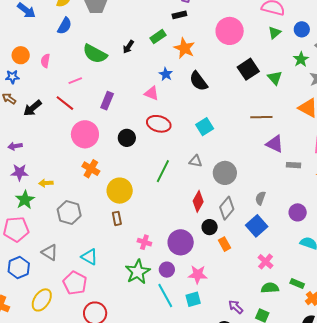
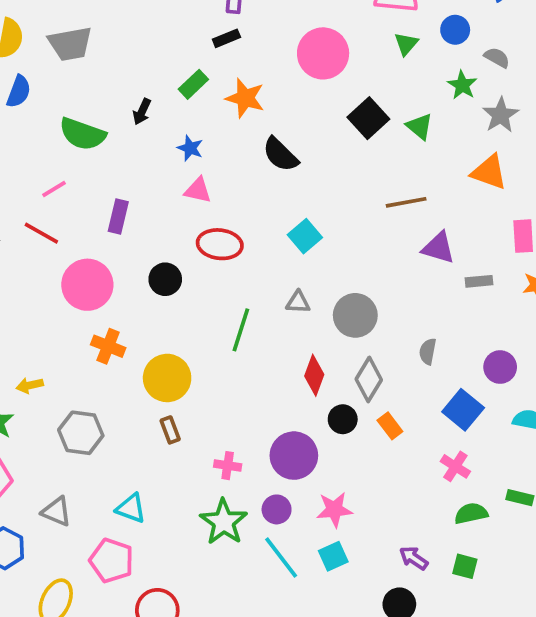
blue star: (166, 74) -> (190, 148), moved
blue square: (257, 226) -> (463, 410), moved
orange rectangle: (225, 244) -> (390, 426), moved

